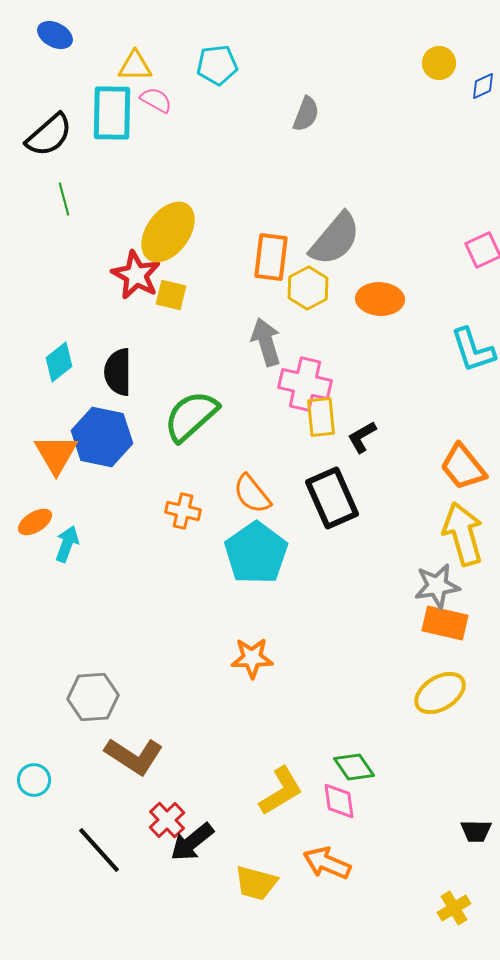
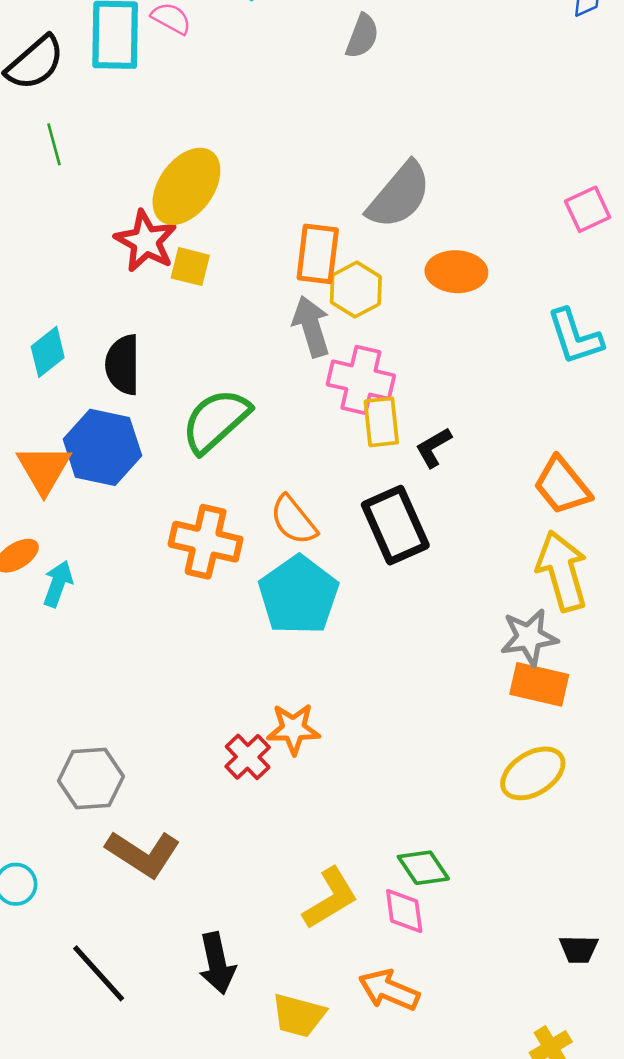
orange rectangle: (271, 257) -> (318, 254), moved
yellow hexagon: (308, 288) -> (356, 290), moved
orange cross: (183, 511) -> (206, 542), size x1.6
red cross: (167, 820) -> (248, 757), moved
black arrow: (192, 842) -> (217, 963), turned -63

